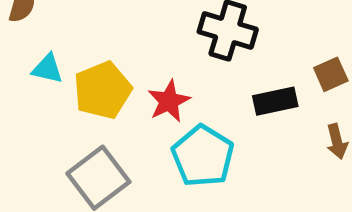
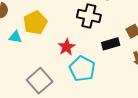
yellow pentagon: (103, 90) -> (35, 23), moved

